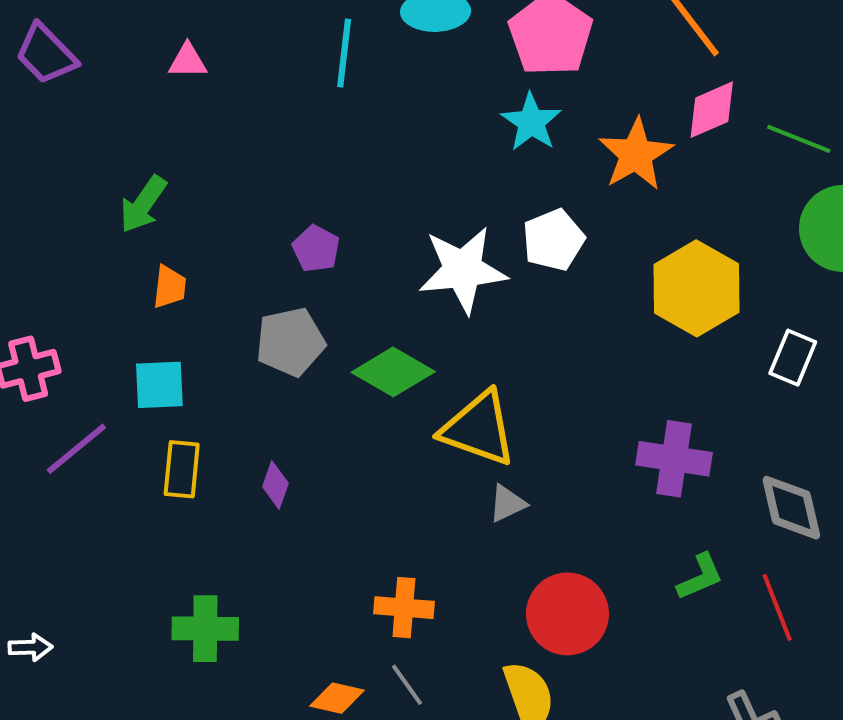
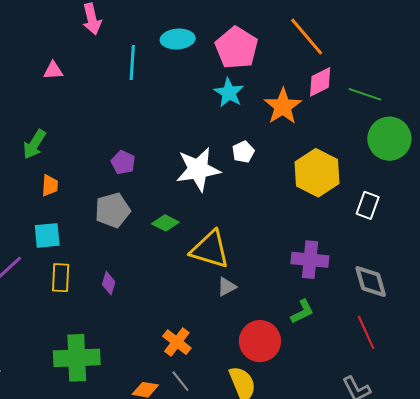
white pentagon: (553, 240) -> (243, 152), size x0.7
green diamond: (393, 372) -> (165, 223), size x0.7
green L-shape: (700, 577) -> (302, 312), moved
orange cross: (404, 608) -> (177, 342), turned 36
green cross: (205, 629) -> (77, 358), size x1.4

